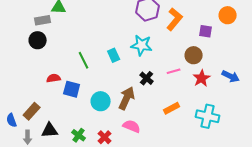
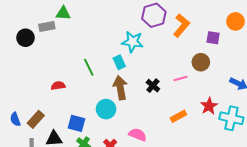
black circle: (38, 40) -> (25, 38), moved
cyan star: (142, 45) -> (133, 42), moved
red star: (202, 78) -> (209, 106), moved
blue square: (72, 89) -> (76, 123), moved
brown arrow: (127, 98) -> (120, 88), moved, turned -35
cyan cross: (208, 116) -> (231, 118), moved
blue semicircle: (12, 120) -> (15, 119), moved

